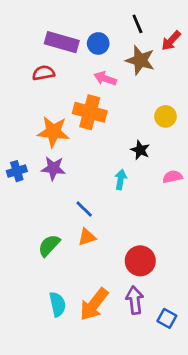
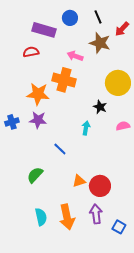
blue circle: (98, 43) -> (70, 18), moved
yellow circle: (165, 116) -> (118, 83), size x1.6
orange triangle: (87, 237) -> (79, 181), moved
orange arrow: (94, 304) -> (67, 217), turned -50

